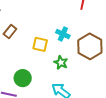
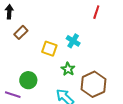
brown hexagon: (90, 46) -> (93, 84), moved

